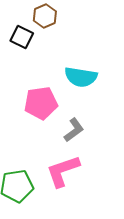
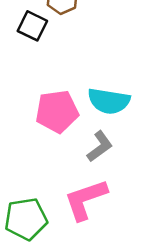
cyan semicircle: (81, 77) -> (109, 101), moved

